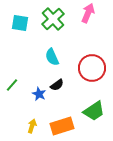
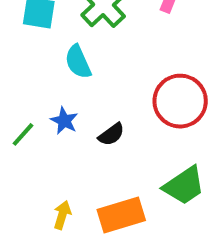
cyan semicircle: (52, 57) -> (78, 62), moved
blue star: (39, 94) -> (64, 121), moved

